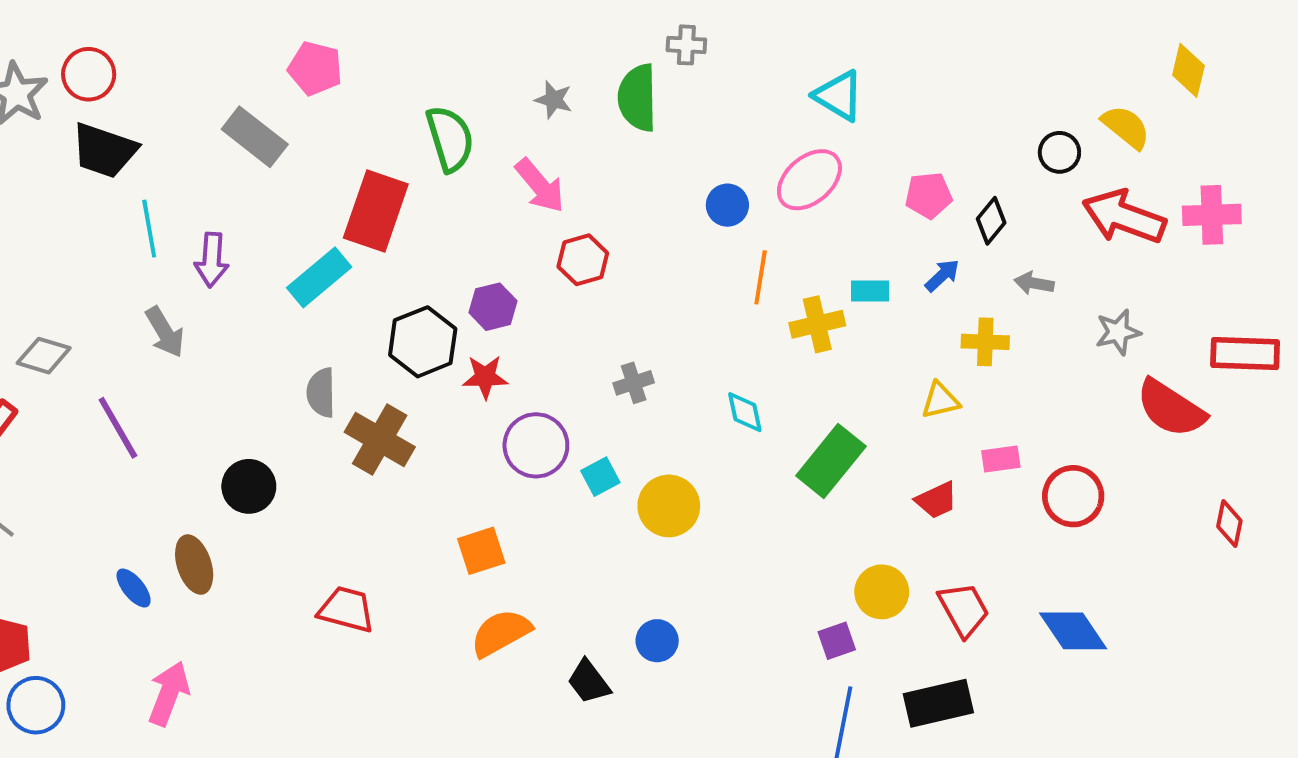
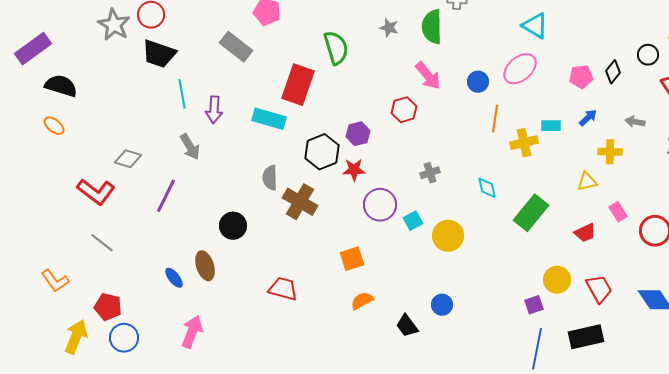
pink arrow: (540, 186) -> (428, 76), moved
black diamond: (991, 221) -> (613, 72), moved
cyan rectangle: (319, 277) -> (269, 119), turned 56
purple line: (118, 428) -> (166, 196), turned 56
pink rectangle: (1001, 459) -> (618, 212), turned 66
orange semicircle: (501, 633) -> (362, 301), size x0.7

